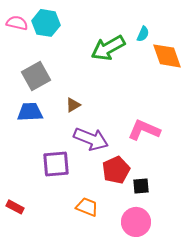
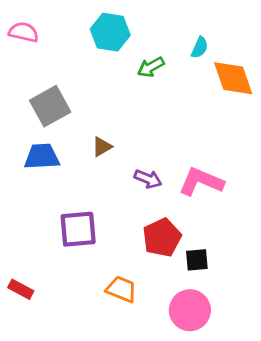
cyan hexagon: (46, 23) -> (110, 32), moved
green arrow: (108, 48) -> (151, 67), size x0.6
purple arrow: (91, 139) -> (148, 179), moved, size x0.6

